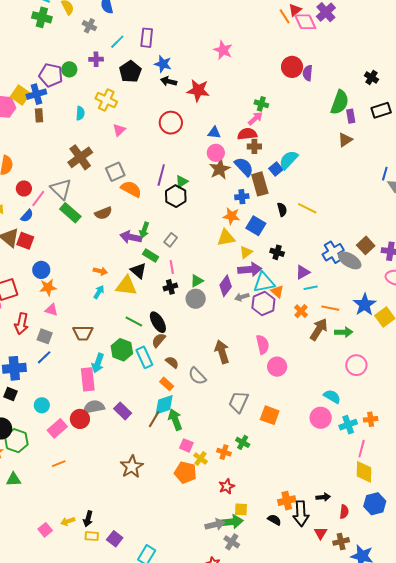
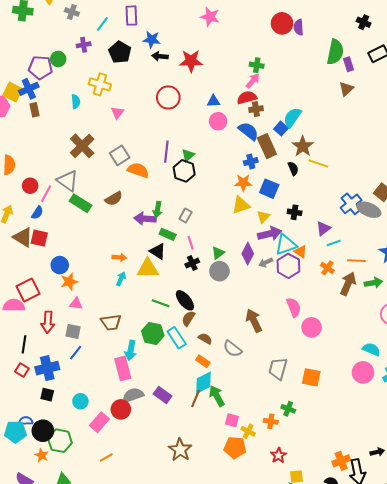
brown star: (220, 169) -> (303, 146), moved

